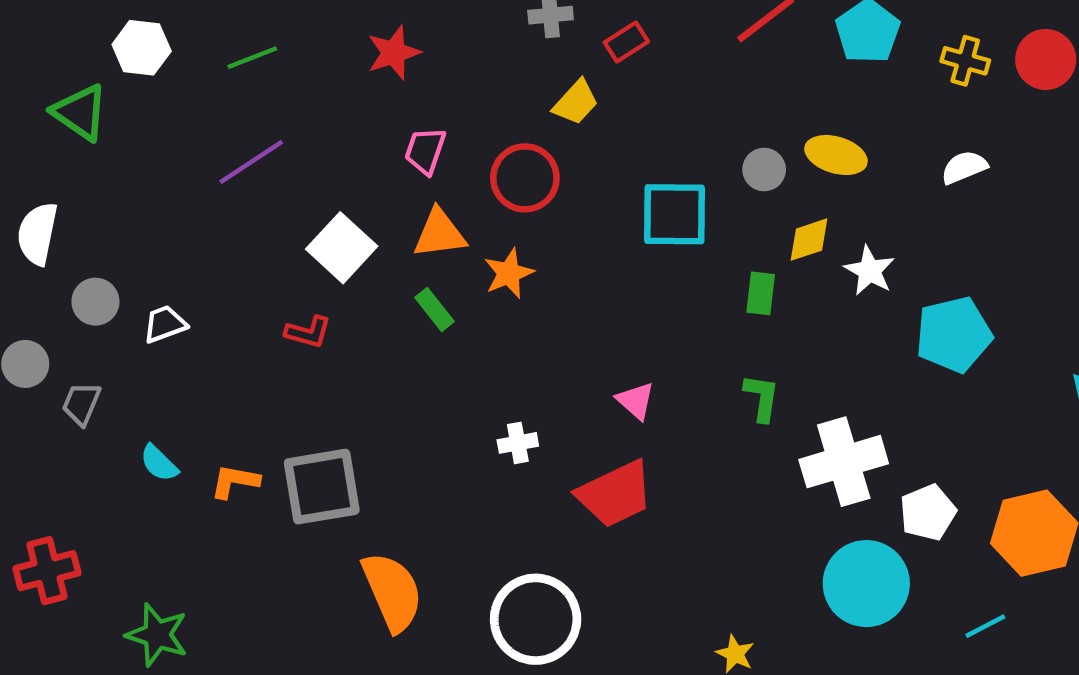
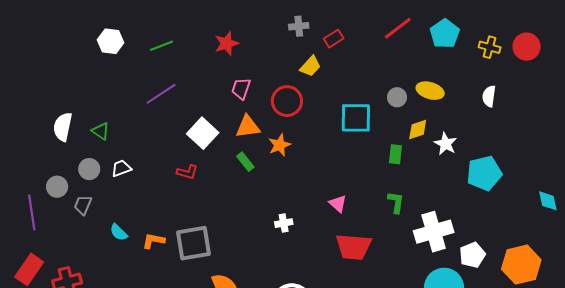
green triangle: (80, 112) -> (101, 131), moved, size x0.7
white semicircle: (964, 167) -> (489, 96), turned -60
gray circle: (95, 302) -> (89, 169), moved
red trapezoid: (615, 494) -> (353, 247), moved, turned 30

